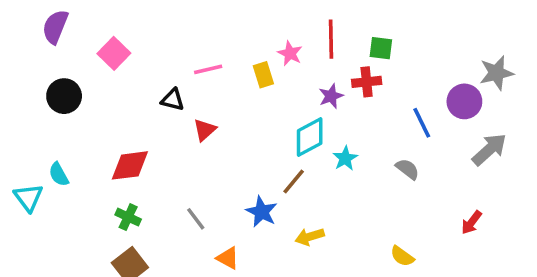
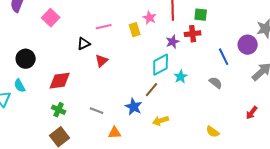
black circle: (64, 96) -> (26, 59), moved
black triangle: (173, 100) -> (84, 44), turned -40
gray line: (196, 219) -> (97, 111), turned -32
orange triangle: (228, 258) -> (115, 133), turned -32

